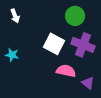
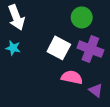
white arrow: (15, 16) -> (16, 17), size x1.6
cyan star: (12, 55) -> (13, 48), moved

